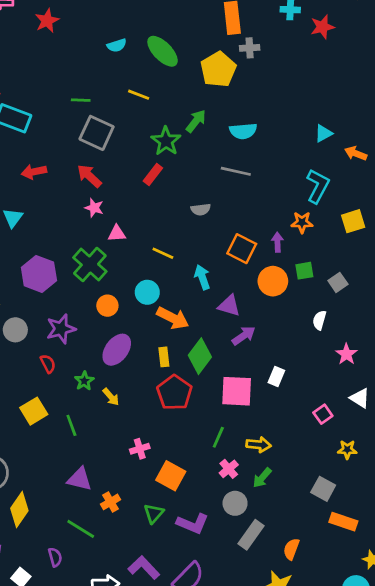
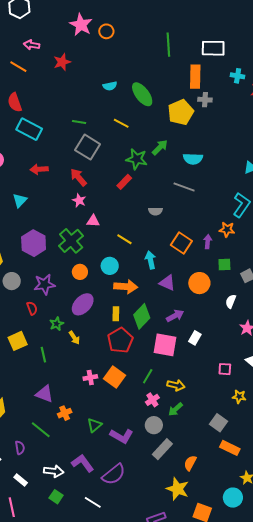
green star: (166, 141) -> (137, 159), turned -30
orange circle: (273, 281) -> (199, 283), moved
orange arrow: (173, 318) -> (126, 287), turned -30
purple arrow: (244, 336) -> (175, 316), moved
pink square: (323, 414) -> (225, 369), turned 32
orange square: (171, 476) -> (114, 377), moved

